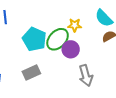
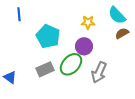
green ellipse: (58, 39) -> (71, 64), moved
gray arrow: (86, 75) -> (99, 72), turned 40

